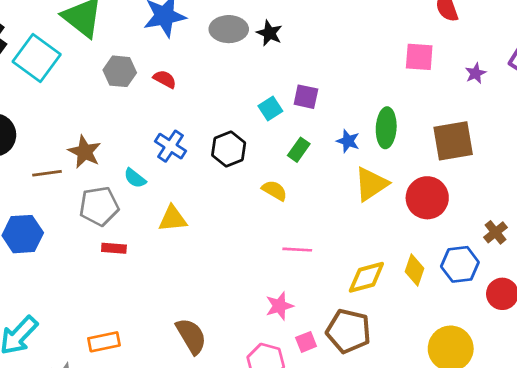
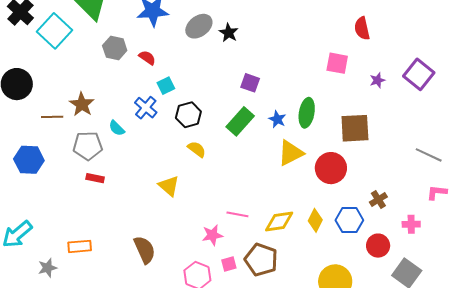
gray ellipse: (229, 29) -> (199, 26), turned -44
cyan square: (270, 109) -> (166, 86), moved
green rectangle: (299, 150) -> (240, 121), size x1.6
yellow semicircle: (274, 190) -> (197, 149), moved
yellow triangle: (173, 219) -> (169, 186), moved, turned 40
pink line: (297, 250) -> (237, 214), moved

